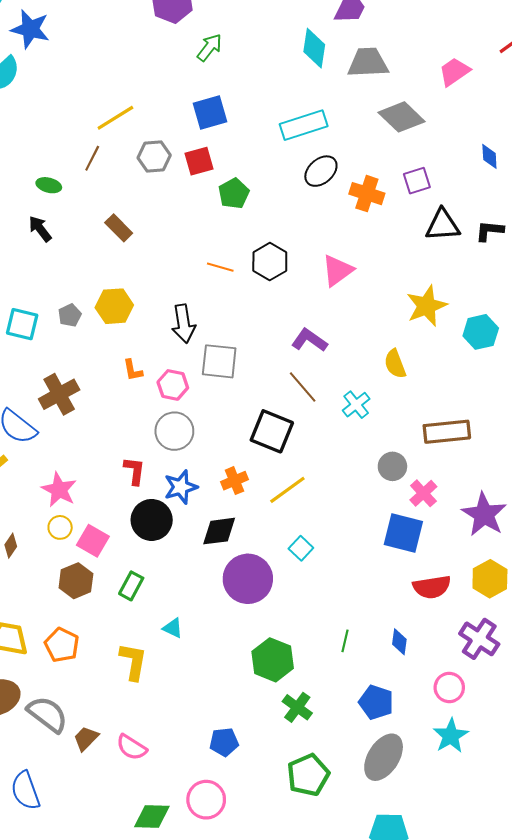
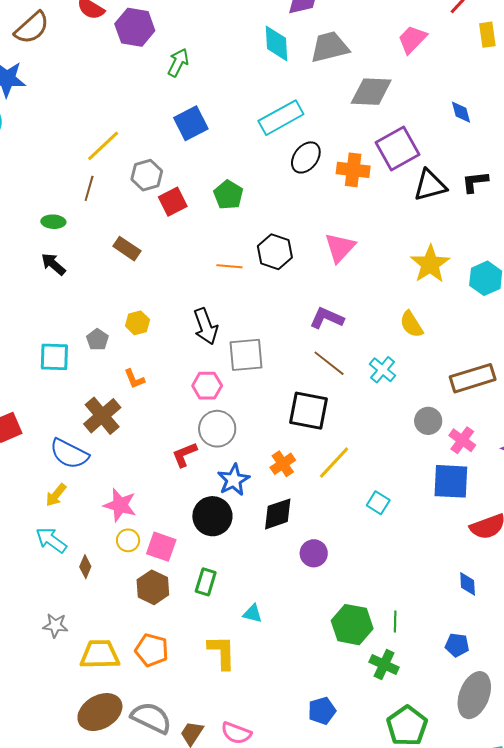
gray diamond: (402, 117) -> (371, 92), turned -30
red square: (199, 161) -> (173, 202), moved
purple square: (417, 181) -> (397, 148), size x1.6
yellow hexagon: (114, 306) -> (137, 323), size x0.7
orange L-shape: (133, 370) -> (134, 379), moved
red L-shape: (134, 471) -> (184, 455), moved, turned -108
cyan square: (301, 548) -> (378, 503), moved
purple circle: (248, 579) -> (314, 553), size x0.6
green line: (345, 641) -> (395, 622), moved
blue pentagon: (376, 702) -> (457, 645), size x0.7

